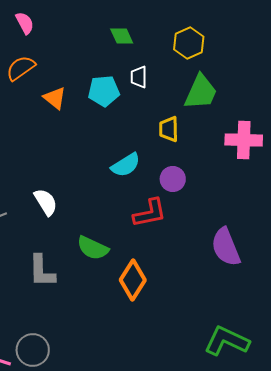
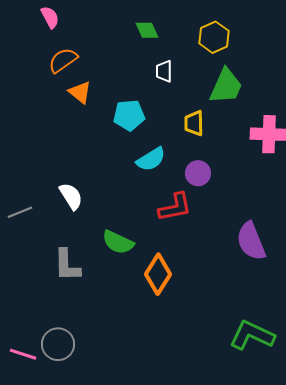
orange semicircle: (21, 68) -> (63, 60), moved
cyan pentagon: (104, 91) -> (129, 115), moved

